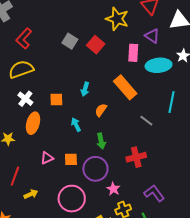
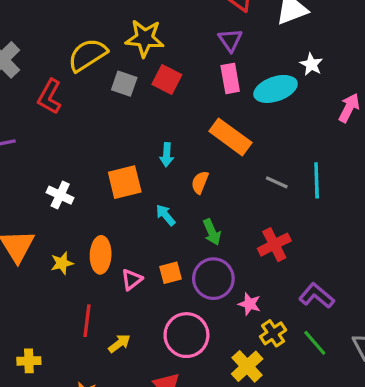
yellow star: (117, 19) -> (145, 38), moved
purple triangle: (152, 36) -> (230, 40), moved, turned 35
yellow semicircle: (21, 69) -> (87, 55), moved
white cross: (25, 99) -> (60, 195), moved
orange square: (56, 99) -> (125, 182), size x1.5
cyan line: (171, 102) -> (317, 180), moved
orange ellipse: (33, 123) -> (101, 255), moved

